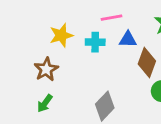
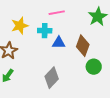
blue triangle: (128, 39) -> (59, 43), moved

